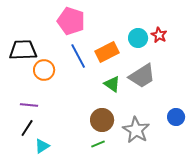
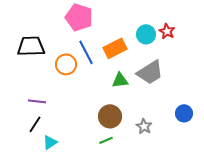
orange circle: (44, 70) -> (66, 64), moved
green triangle: (112, 84) -> (120, 80), turned -42
gray star: (136, 130) -> (144, 126), size x0.6

